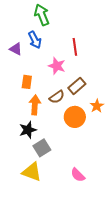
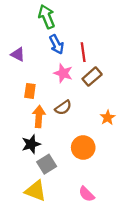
blue arrow: (35, 40) -> (57, 44), moved
brown rectangle: (77, 86) -> (92, 77), moved
orange circle: (75, 117) -> (83, 148), moved

